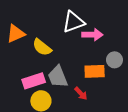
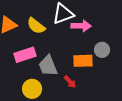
yellow semicircle: (42, 47) -> (36, 26), moved
pink rectangle: (34, 81) -> (25, 55), moved

